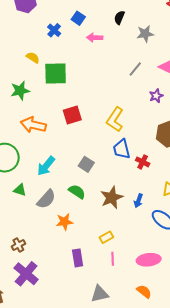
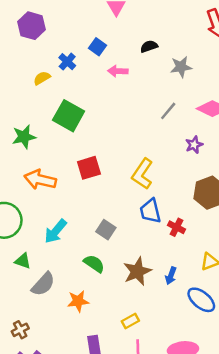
black semicircle: (119, 18) -> (149, 46), turned 48
yellow semicircle: (33, 58) -> (42, 78), moved, turned -64
green square: (56, 73) -> (69, 116), turned 30
gray semicircle: (46, 199) -> (43, 284), moved

